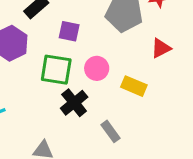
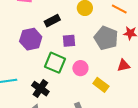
purple square: (69, 31) -> (69, 41), turned -32
black cross: (74, 103) -> (40, 89), moved, turned -30

